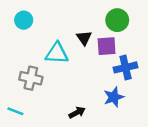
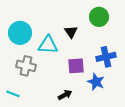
cyan circle: (24, 20) -> (20, 33), moved, size x1.5
purple square: (107, 46) -> (76, 66), moved
blue star: (114, 97) -> (96, 82), turned -30

